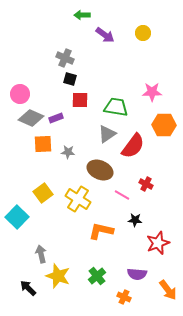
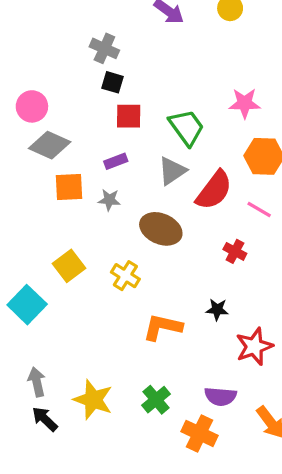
green trapezoid: (116, 107) -> (187, 127), turned 45
purple rectangle: (56, 118) -> (116, 161), moved
pink line: (122, 195) -> (259, 210), moved
yellow cross: (78, 199) -> (125, 276), size x0.7
gray arrow: (41, 254) -> (37, 382), moved
orange cross: (124, 297) -> (199, 433), size x1.5

